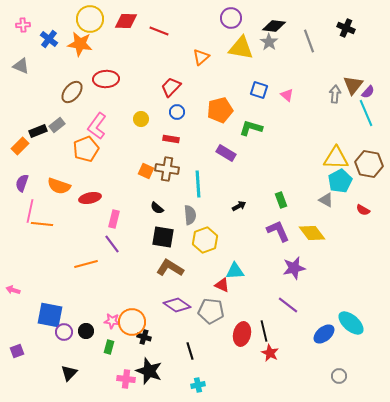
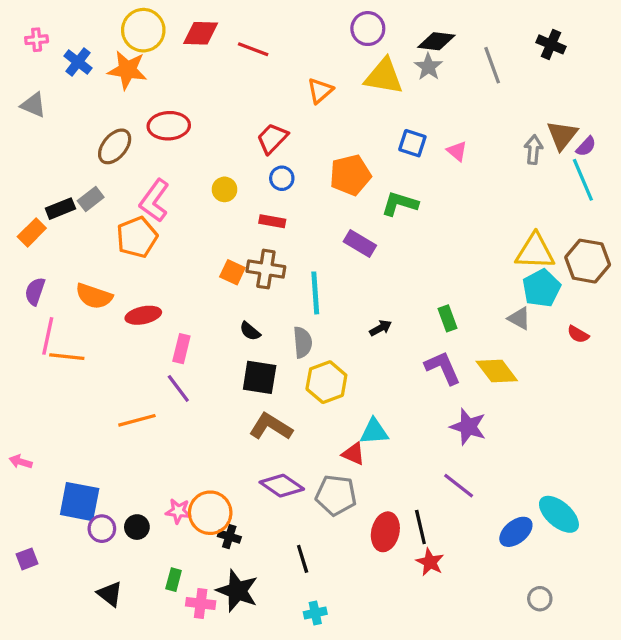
purple star: (294, 268) -> (468, 427), turned 30
green rectangle: (109, 347) -> (174, 580), moved
black triangle: (69, 373) -> (110, 594), turned -36

